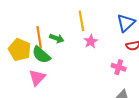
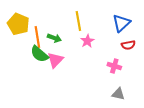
yellow pentagon: (20, 50) -> (18, 24), moved
pink triangle: (37, 78) -> (55, 60), moved

